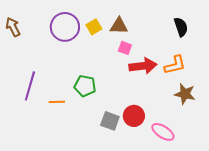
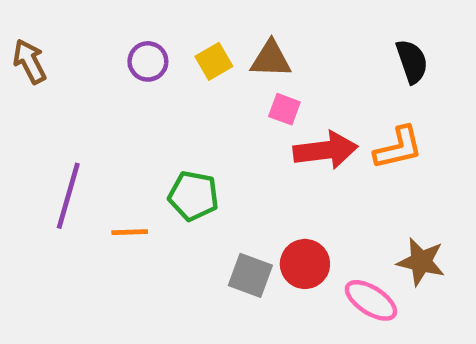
purple circle: (65, 27) -> (148, 61), size x0.6
brown star: (185, 94) -> (421, 262), moved

